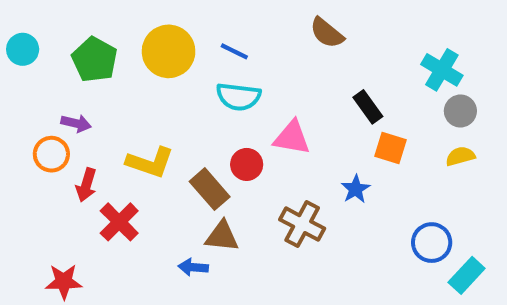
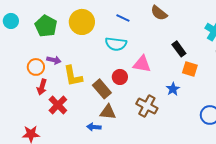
blue line: (234, 51) -> (123, 18), moved
purple arrow: (76, 123) -> (54, 60), moved
orange circle: (51, 154) -> (36, 67), moved
yellow L-shape: (150, 162) -> (73, 76), turned 60

